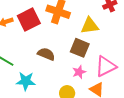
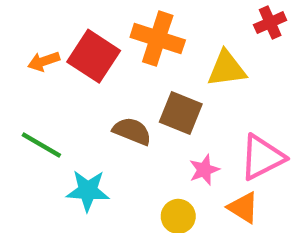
red square: (29, 20) -> (94, 56), turned -30
brown square: (80, 48) -> (181, 113), moved

